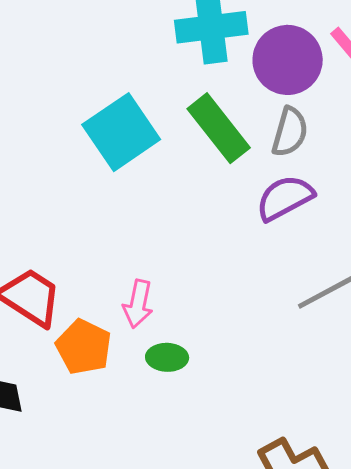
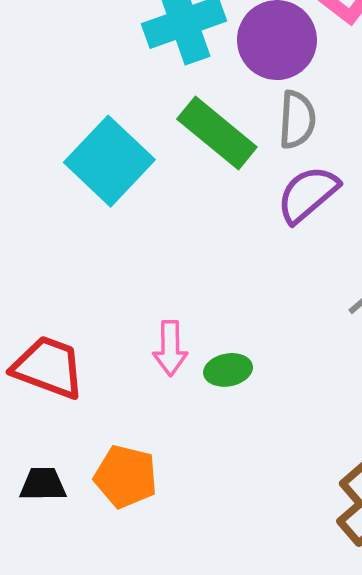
orange pentagon: (84, 347) -> (126, 477), moved
green ellipse: (167, 357) -> (228, 370), moved

